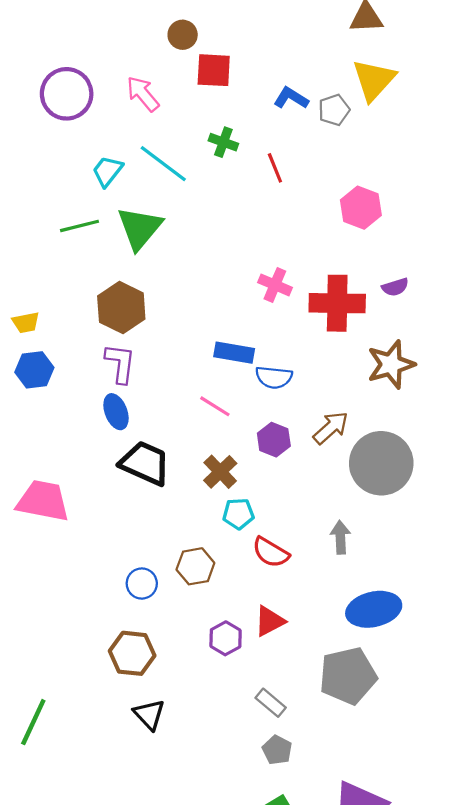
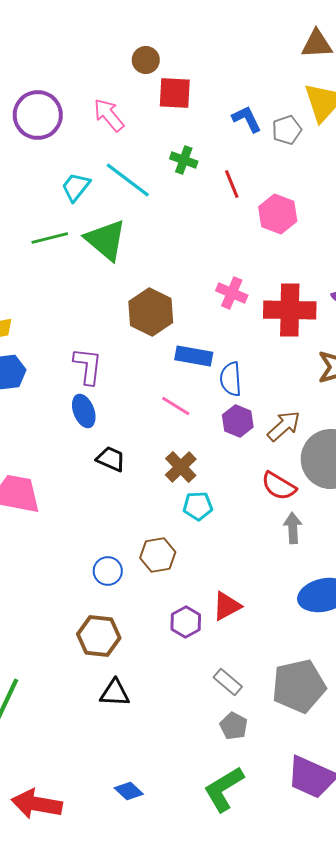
blue L-shape: (291, 98) -> (247, 119), turned 32
pink hexagon: (361, 208) -> (278, 214), moved
green triangle: (140, 228) -> (106, 240), turned -30
brown hexagon: (121, 308) -> (151, 312), moved
blue semicircle: (274, 377) -> (231, 379), turned 80
purple hexagon: (274, 440) -> (238, 421), moved
black trapezoid: (145, 463) -> (111, 459), size x0.6
red semicircle: (271, 552) -> (279, 486), moved
gray pentagon: (348, 676) -> (299, 686), moved
black triangle: (149, 715) -> (115, 693), turned -44

